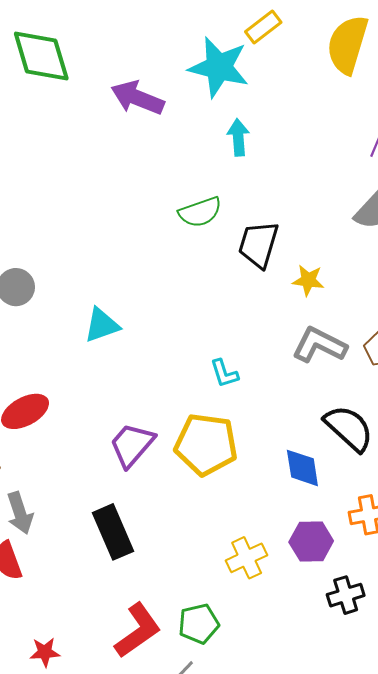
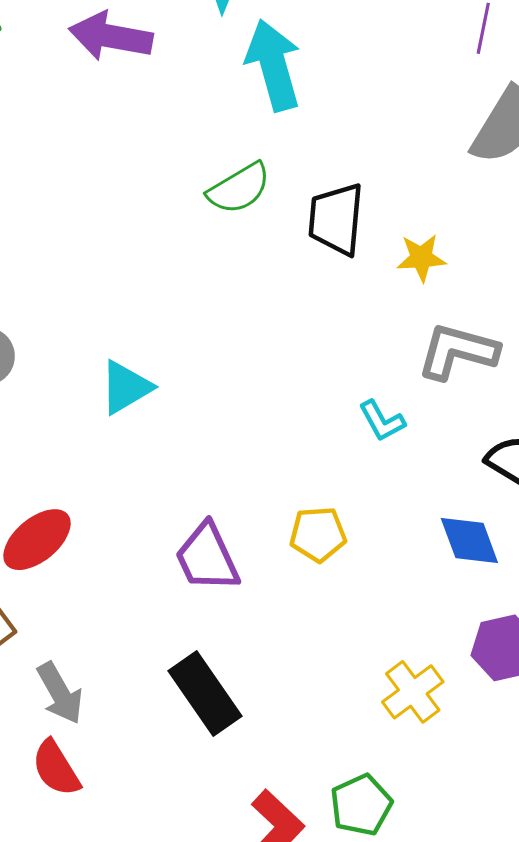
cyan arrow: (238, 137) -> (273, 65), size x1.6
cyan L-shape: (224, 373) -> (382, 421), moved
yellow pentagon: (206, 444) -> (318, 534), size x0.6
purple trapezoid: (132, 445) -> (207, 557), turned -54

